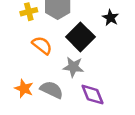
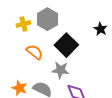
black star: (111, 18) -> (100, 29), moved

